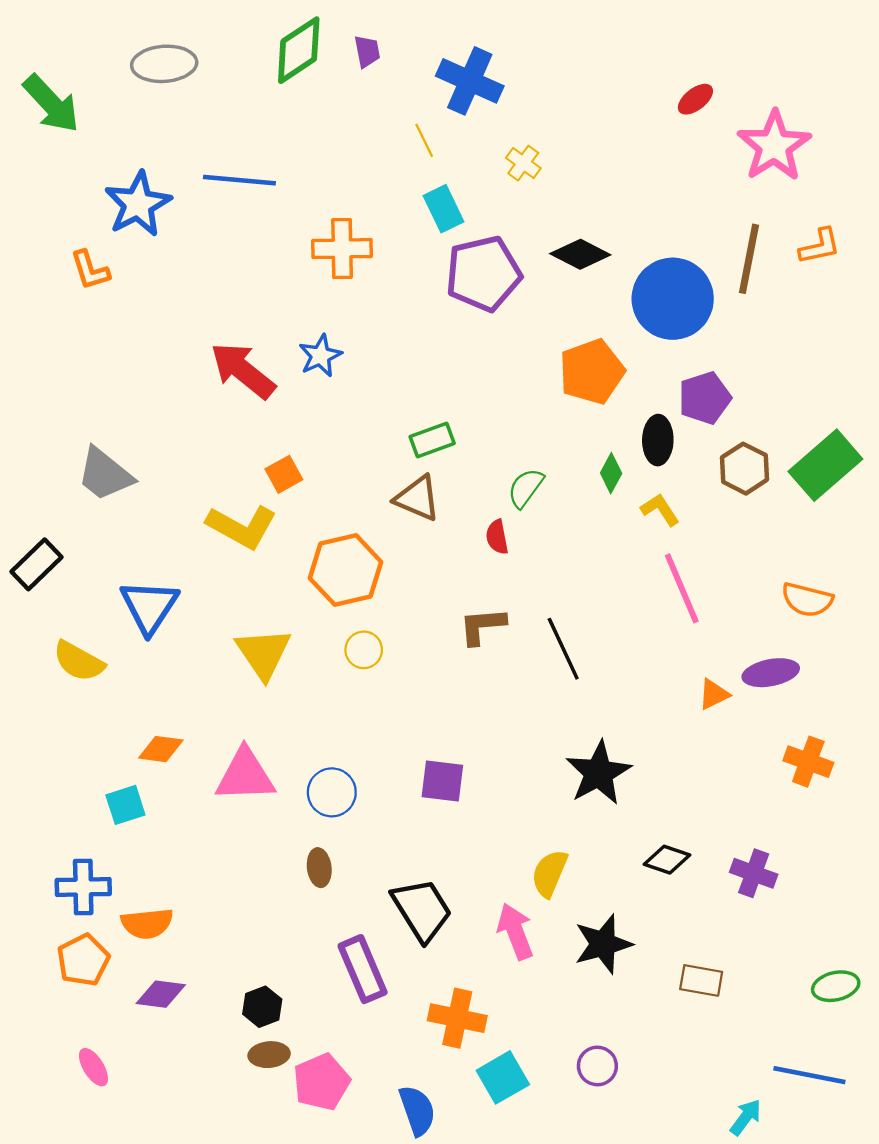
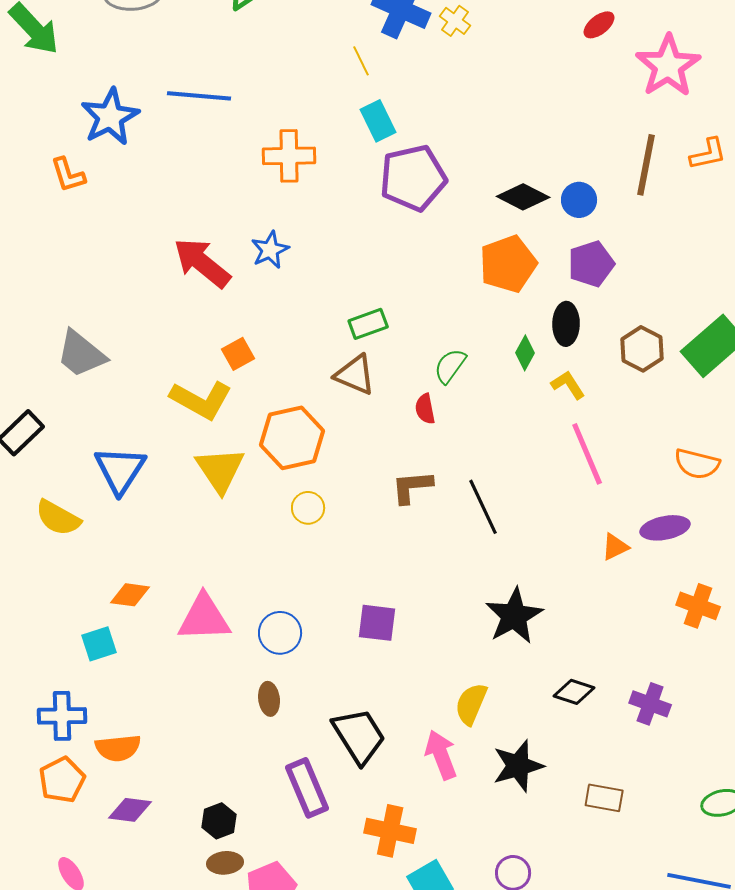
yellow cross: (523, 163) -> (455, 21), moved
black diamond: (580, 254) -> (523, 197), moved
blue circle: (673, 299) -> (579, 200), size x0.5
purple pentagon: (705, 398) -> (591, 264), moved
yellow triangle: (263, 653) -> (220, 470), moved

